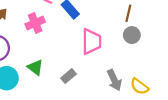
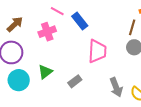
green triangle: (35, 67) -> (45, 72), turned 42

